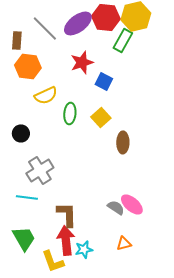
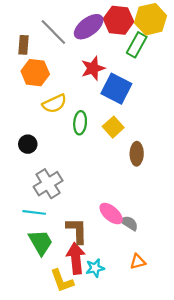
blue square: (104, 81) -> (116, 89), size x1.6
pink ellipse: (132, 204) -> (111, 214), moved
green trapezoid: (24, 238) -> (41, 242), moved

